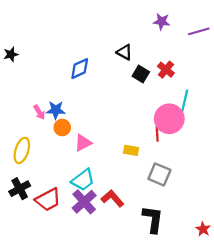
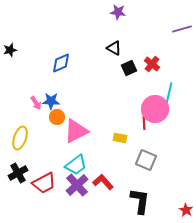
purple star: (162, 22) -> (118, 12), moved
blue diamond: (80, 69) -> (61, 63), moved
black square: (141, 74) -> (129, 68), turned 35
pink triangle: (83, 143) -> (76, 131), size x1.5

